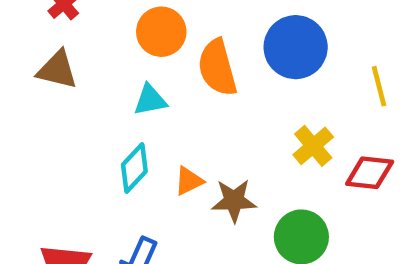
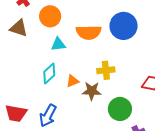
orange circle: (161, 32) -> (50, 16), moved
orange semicircle: (217, 68) -> (89, 32), turned -80
yellow cross: (313, 146) -> (106, 70), moved, turned 30

